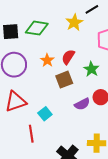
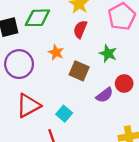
red semicircle: (68, 57) -> (80, 29), moved
brown square: (64, 80) -> (79, 71), turned -36

